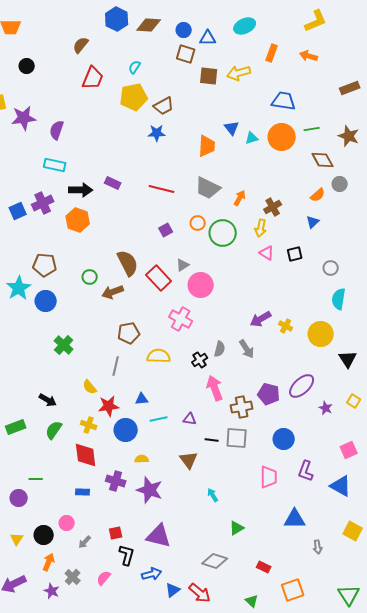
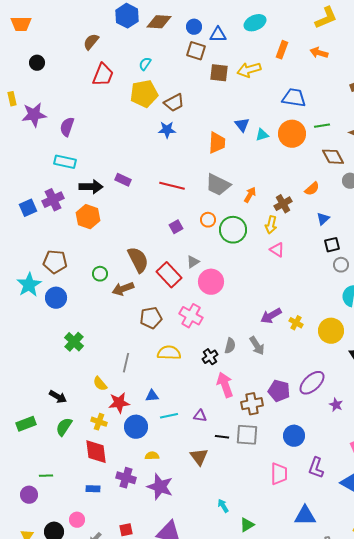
orange semicircle: (318, 195) -> (312, 189), moved
black square: (295, 254) -> (332, 245), moved
brown pentagon: (129, 333) -> (151, 318), moved
cyan arrow: (213, 495) -> (223, 506), moved

